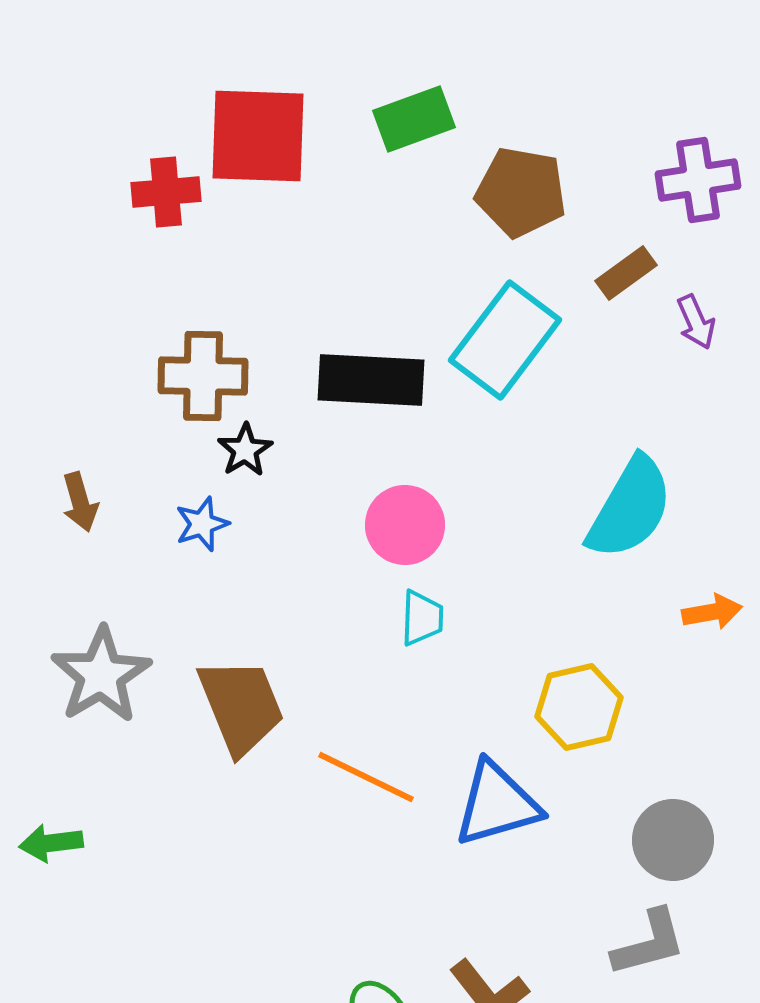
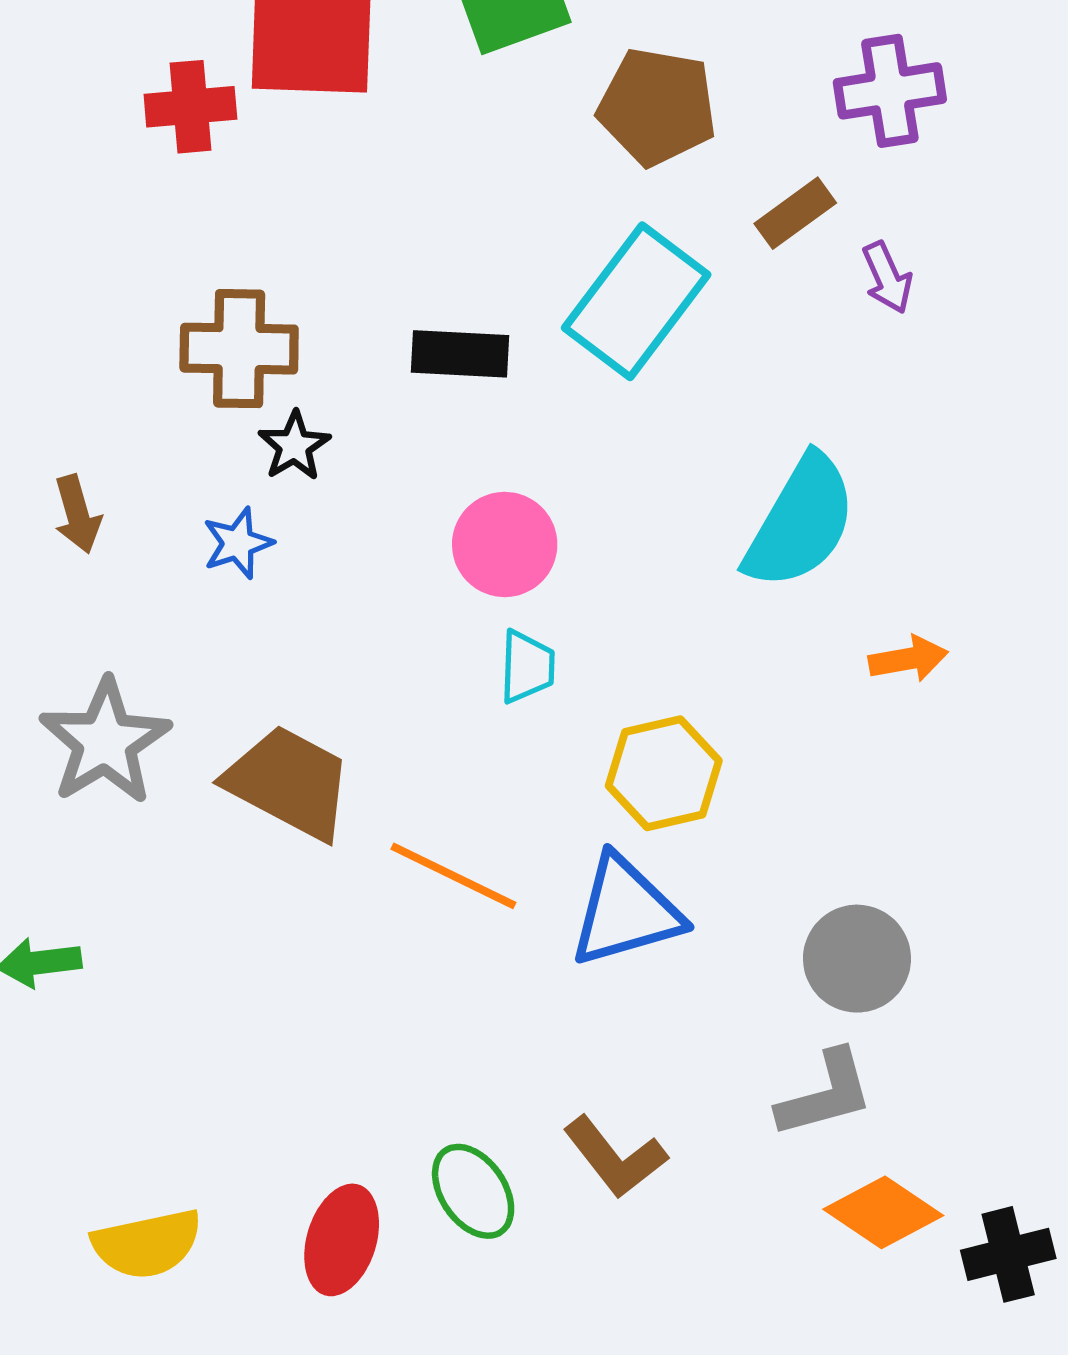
black rectangle: (371, 380) -> (460, 354), size x0.7
brown trapezoid: (241, 706) -> (289, 782), turned -40
yellow hexagon: (579, 707) -> (664, 773), moved

